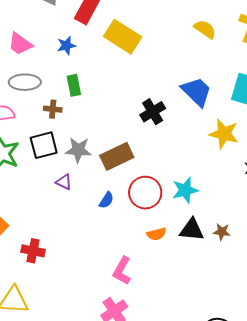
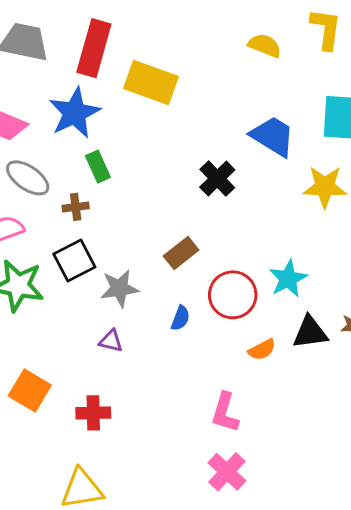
blue star: (66, 46) -> (75, 113), size x1.8
gray ellipse: (25, 82) -> (28, 178), turned 48
gray star: (78, 150) -> (119, 288), moved
brown rectangle: (117, 156) -> (181, 253), size x0.7
purple triangle: (64, 182) -> (111, 341), moved

